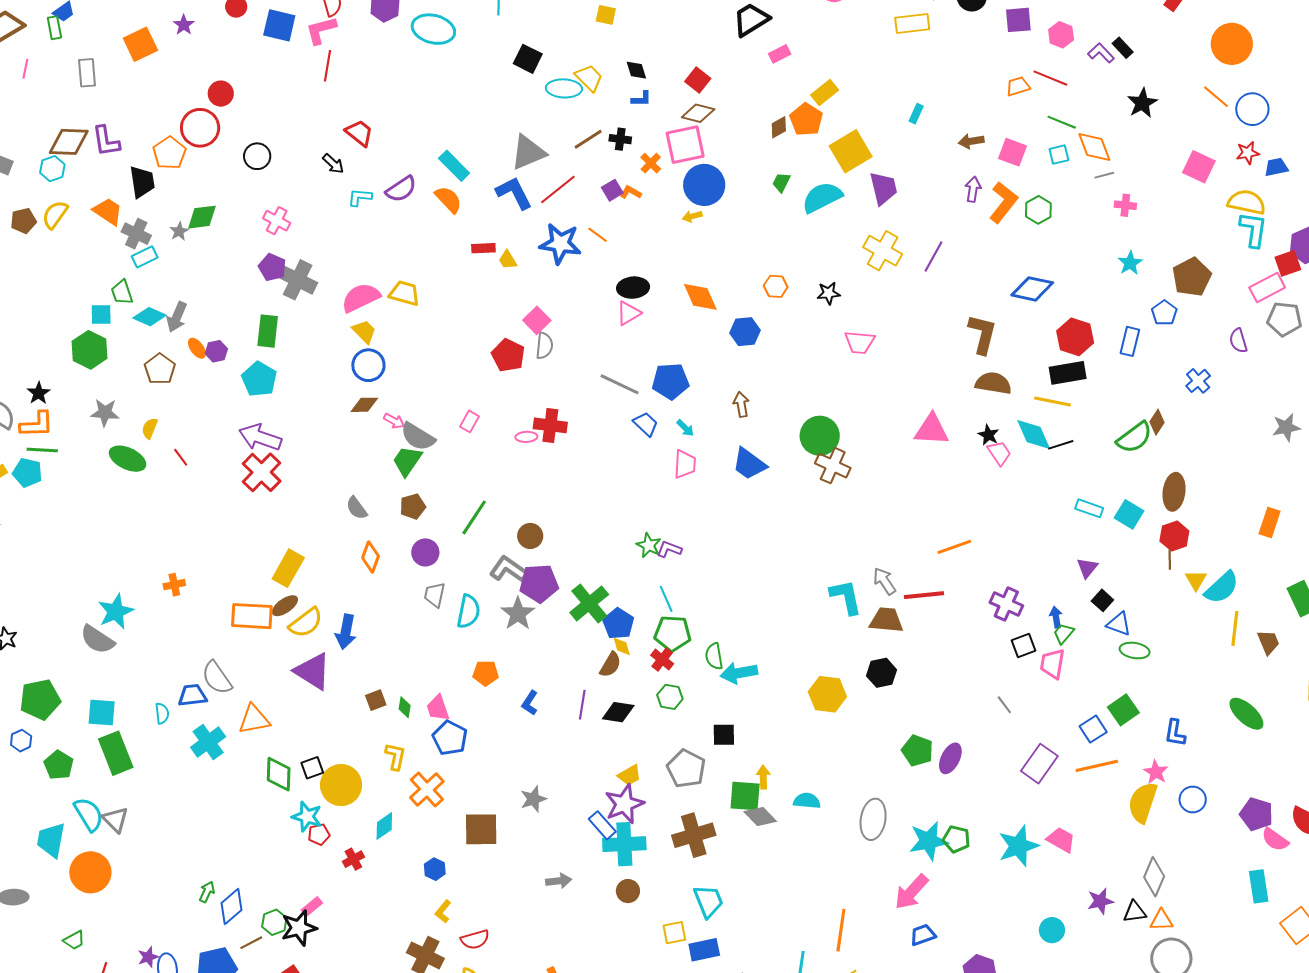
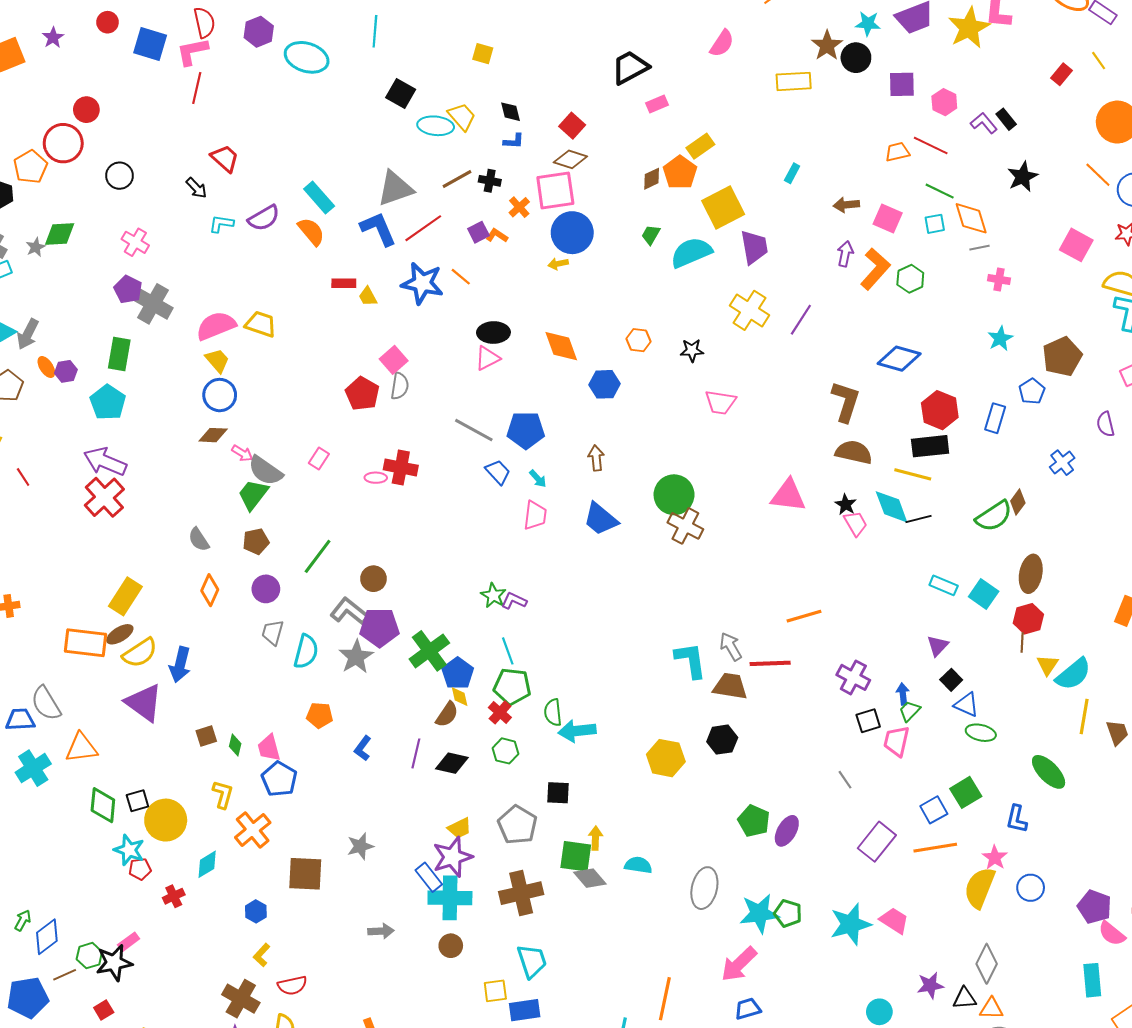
green ellipse: (1246, 714) -> (1049, 772), moved

